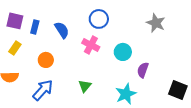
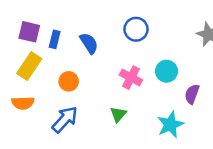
pink cross: (91, 45) -> (131, 78), moved
yellow rectangle: (15, 48) -> (29, 66), size x1.5

